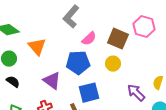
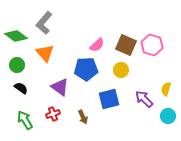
gray L-shape: (71, 17) -> (44, 23), moved
pink hexagon: (144, 27) -> (152, 45), moved
blue square: (89, 93) -> (109, 99), moved

